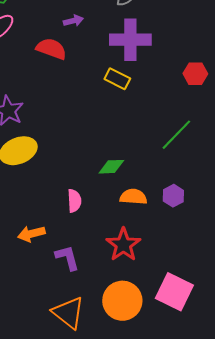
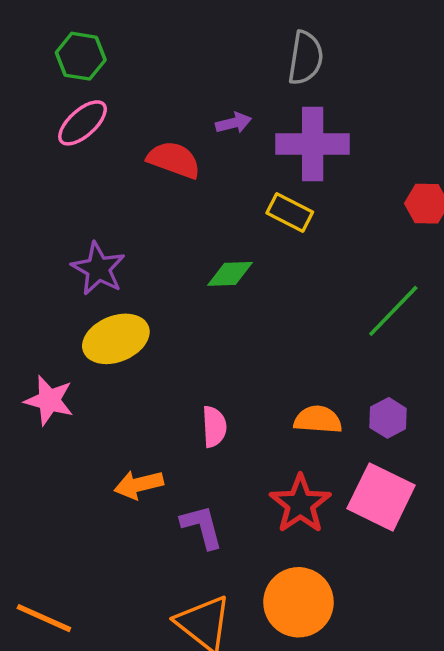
purple arrow: (73, 21) -> (234, 123), moved
green diamond: (111, 167) -> (230, 274), moved
pink square: (174, 292) -> (381, 497), moved

